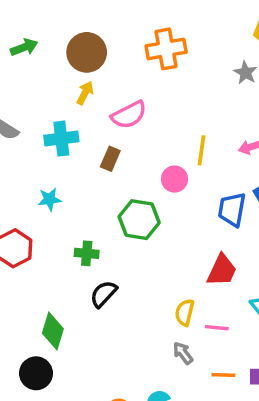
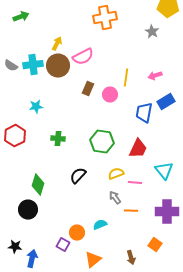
brown circle: (87, 52) -> (58, 66), moved
cyan cross: (61, 139) -> (33, 65), moved
brown rectangle: (110, 159) -> (88, 89), moved
green hexagon: (139, 220) -> (102, 142), moved
black semicircle: (104, 294) -> (78, 176), moved
yellow semicircle: (185, 312) -> (116, 174), turned 56
orange line: (223, 375) -> (131, 211), moved

